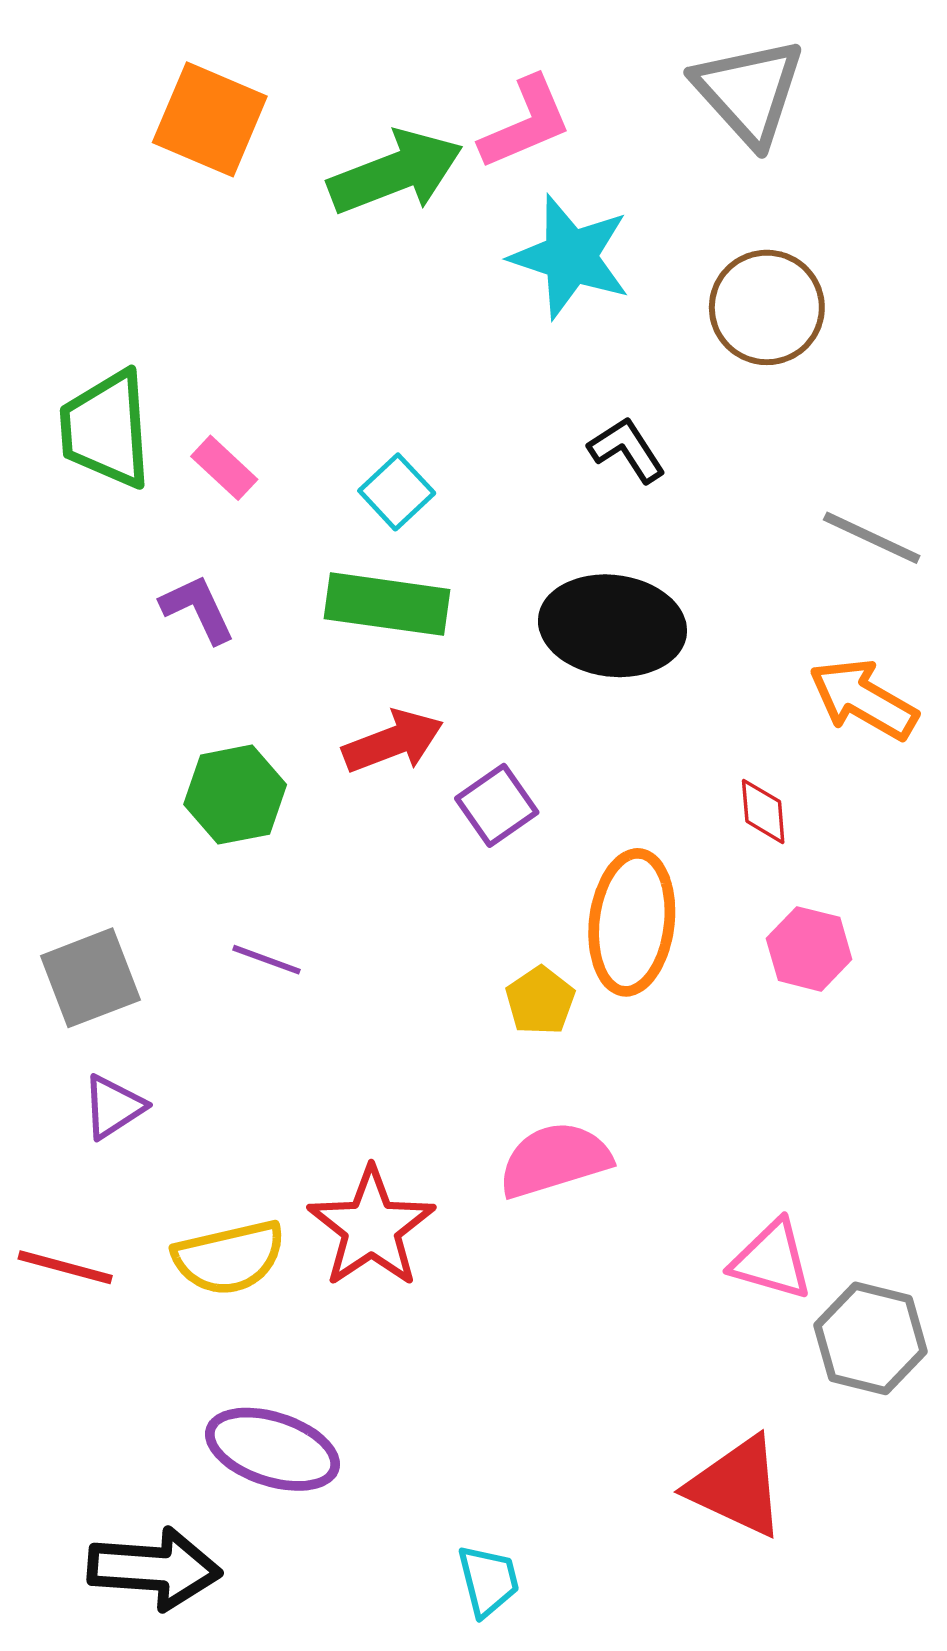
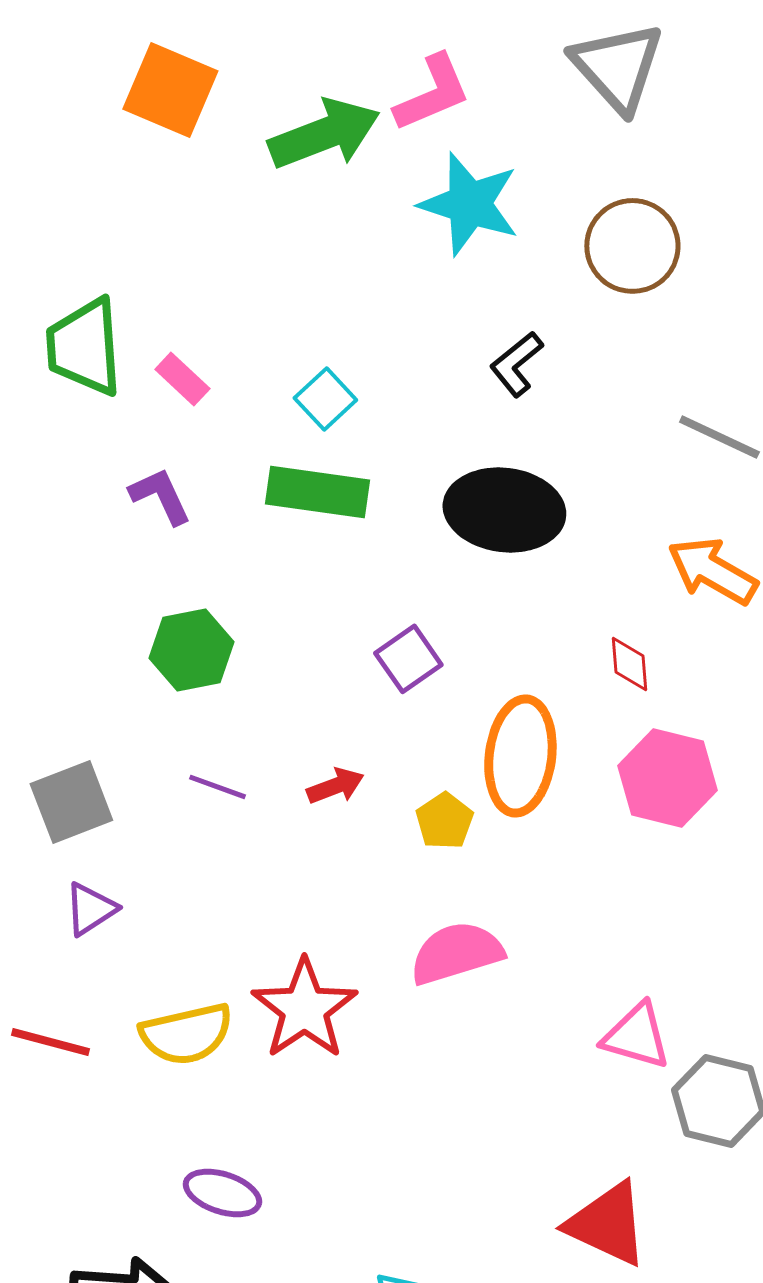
black L-shape: (627, 450) -> (516, 364), turned -96
red arrow: (393, 742) -> (335, 786), moved, size x0.7
pink hexagon: (809, 949) -> (667, 778), size x1.4
purple ellipse: (272, 1449) -> (222, 1193), size x0.7

